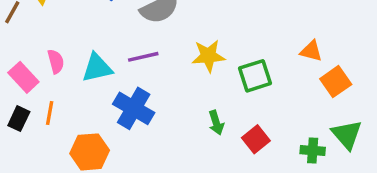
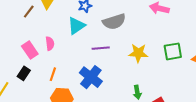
cyan triangle: (97, 68) -> (76, 26), moved, turned -30
green square: (255, 76) -> (173, 51), moved
orange line: (50, 113) -> (53, 74), moved

